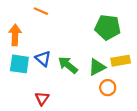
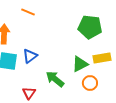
blue triangle: (43, 59) -> (30, 56), turned 42
green arrow: (68, 65) -> (55, 79), moved

